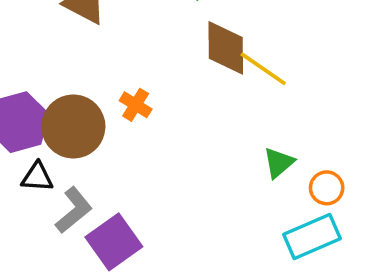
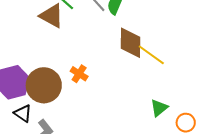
black triangle: (37, 177) -> (23, 113), turned 30

